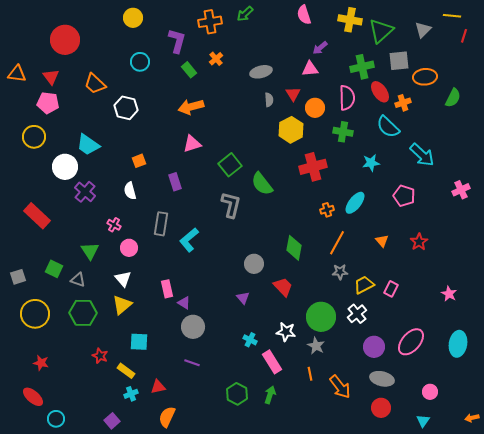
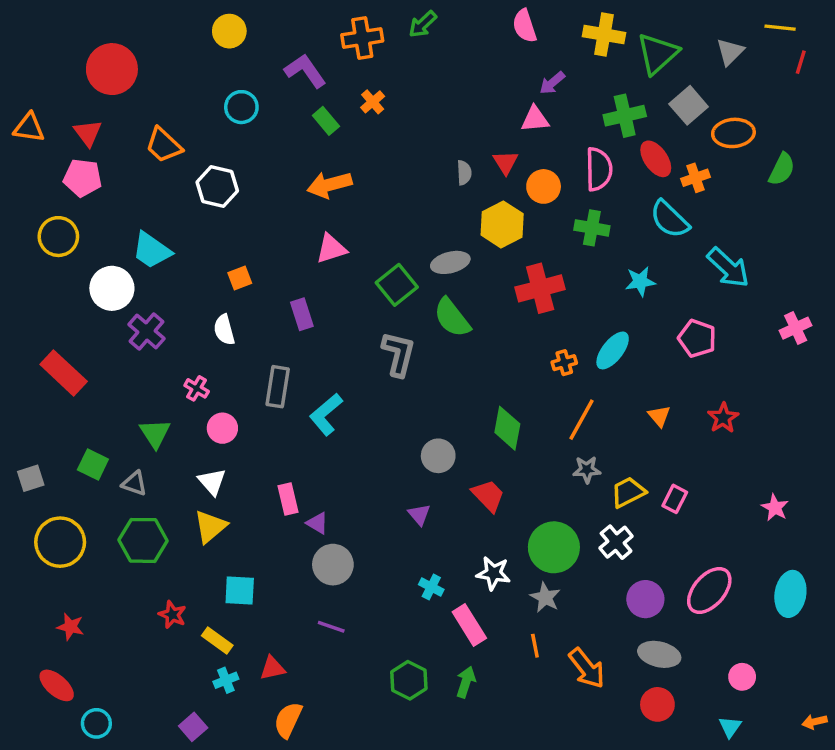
purple L-shape: (177, 41) -> (305, 71), turned -50
gray square: (399, 61) -> (689, 105), turned -35
gray ellipse: (261, 72) -> (450, 262), moved

